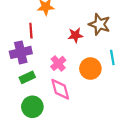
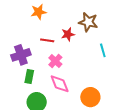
red line: (31, 31) -> (47, 40), moved, turned -72
orange circle: (90, 69) -> (90, 97), moved
green rectangle: (27, 77) -> (29, 76), turned -48

